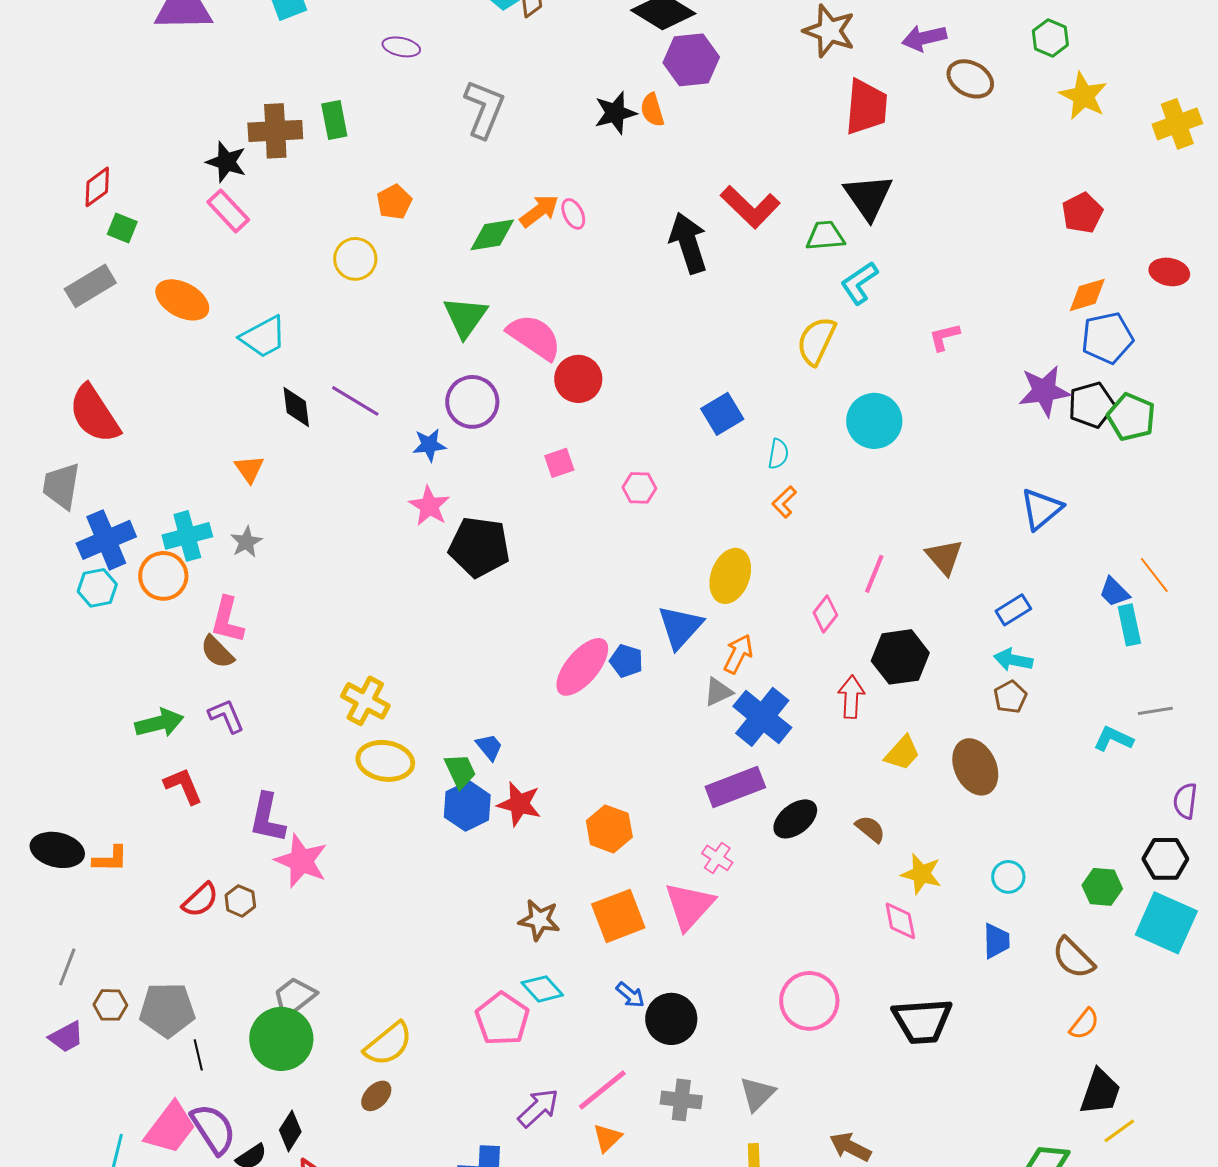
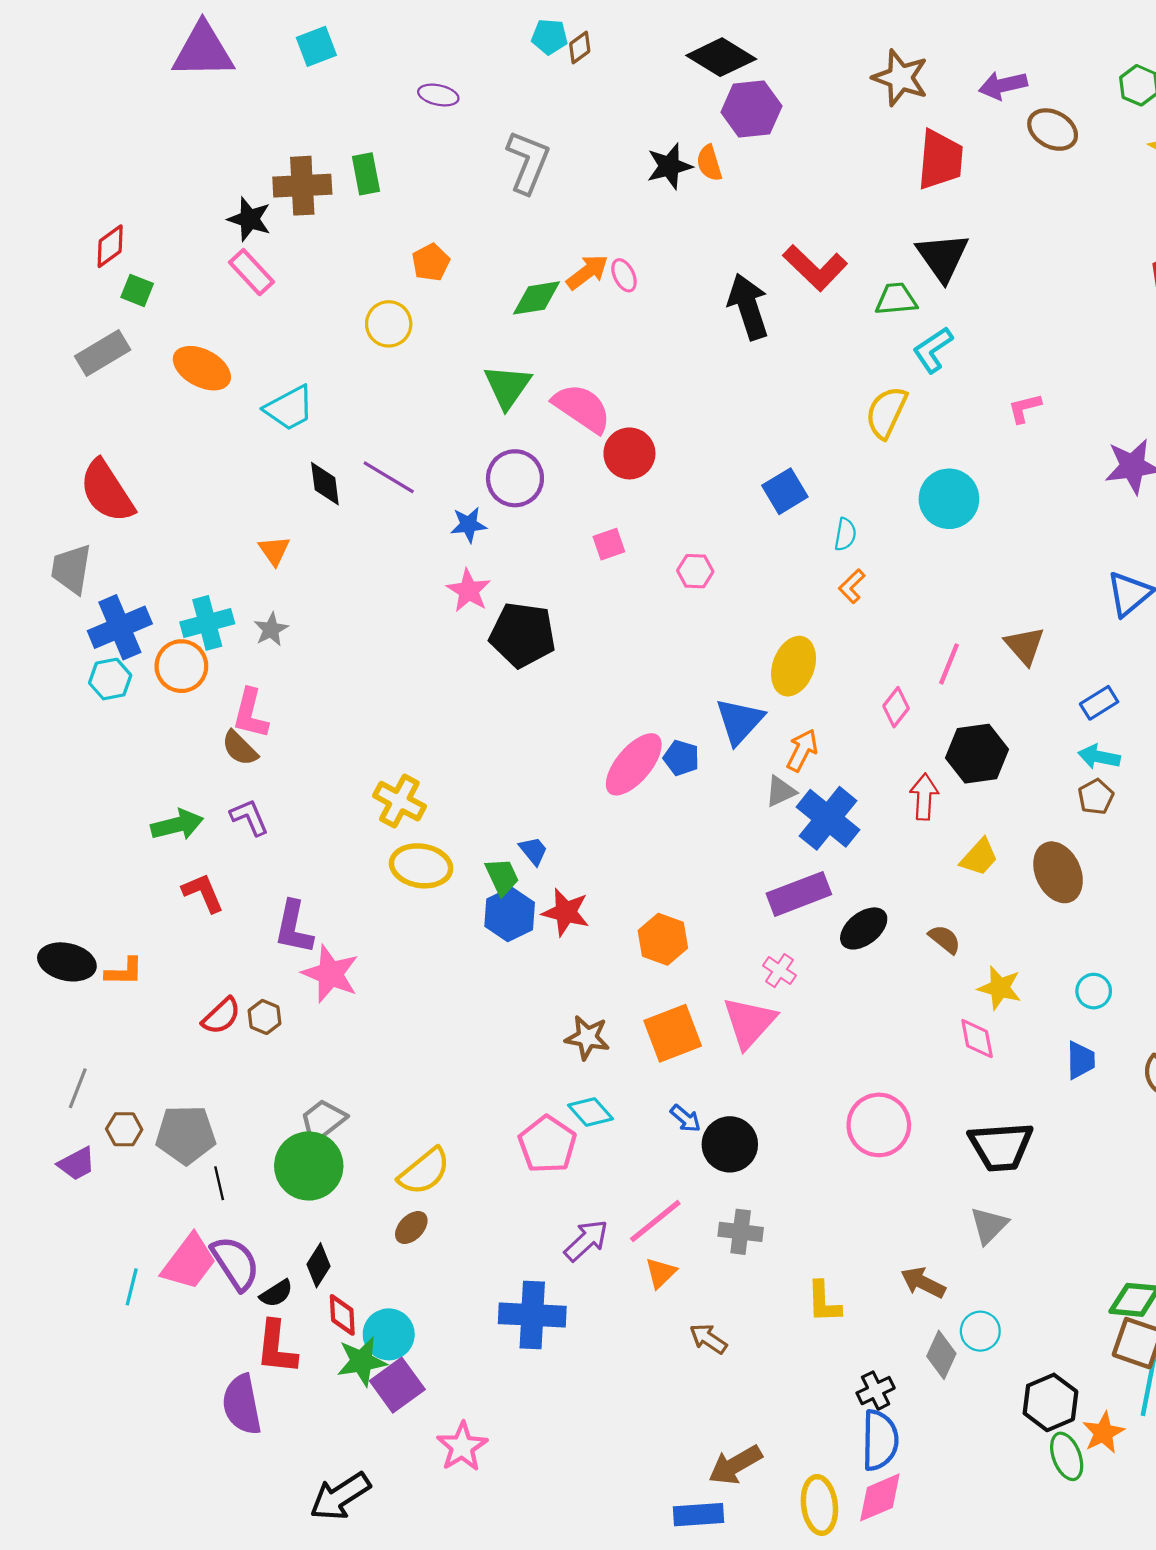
gray triangle: (757, 1094) -> (989, 1225), moved

